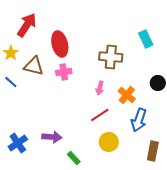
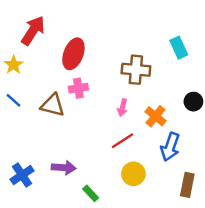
red ellipse: (60, 44) -> (73, 54), turned 35
brown triangle: (34, 66) -> (53, 105), moved

